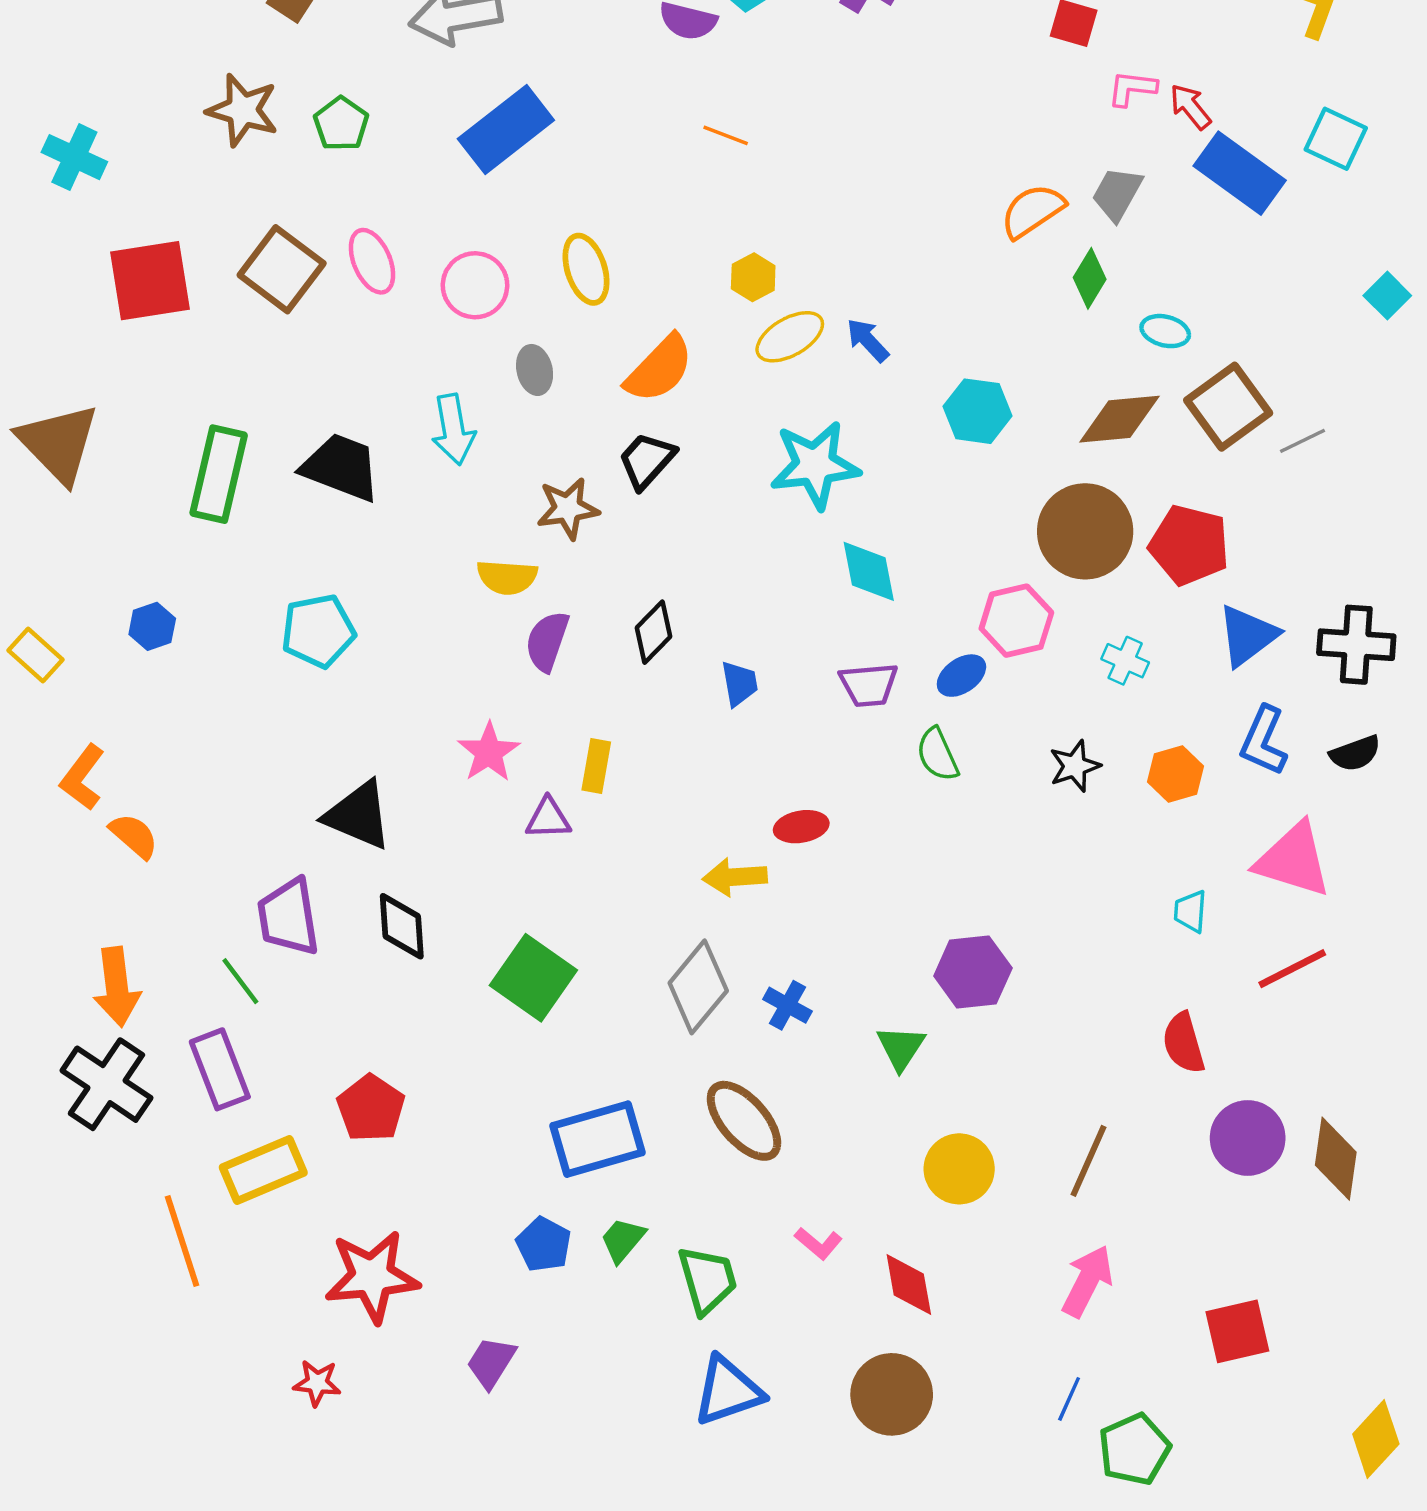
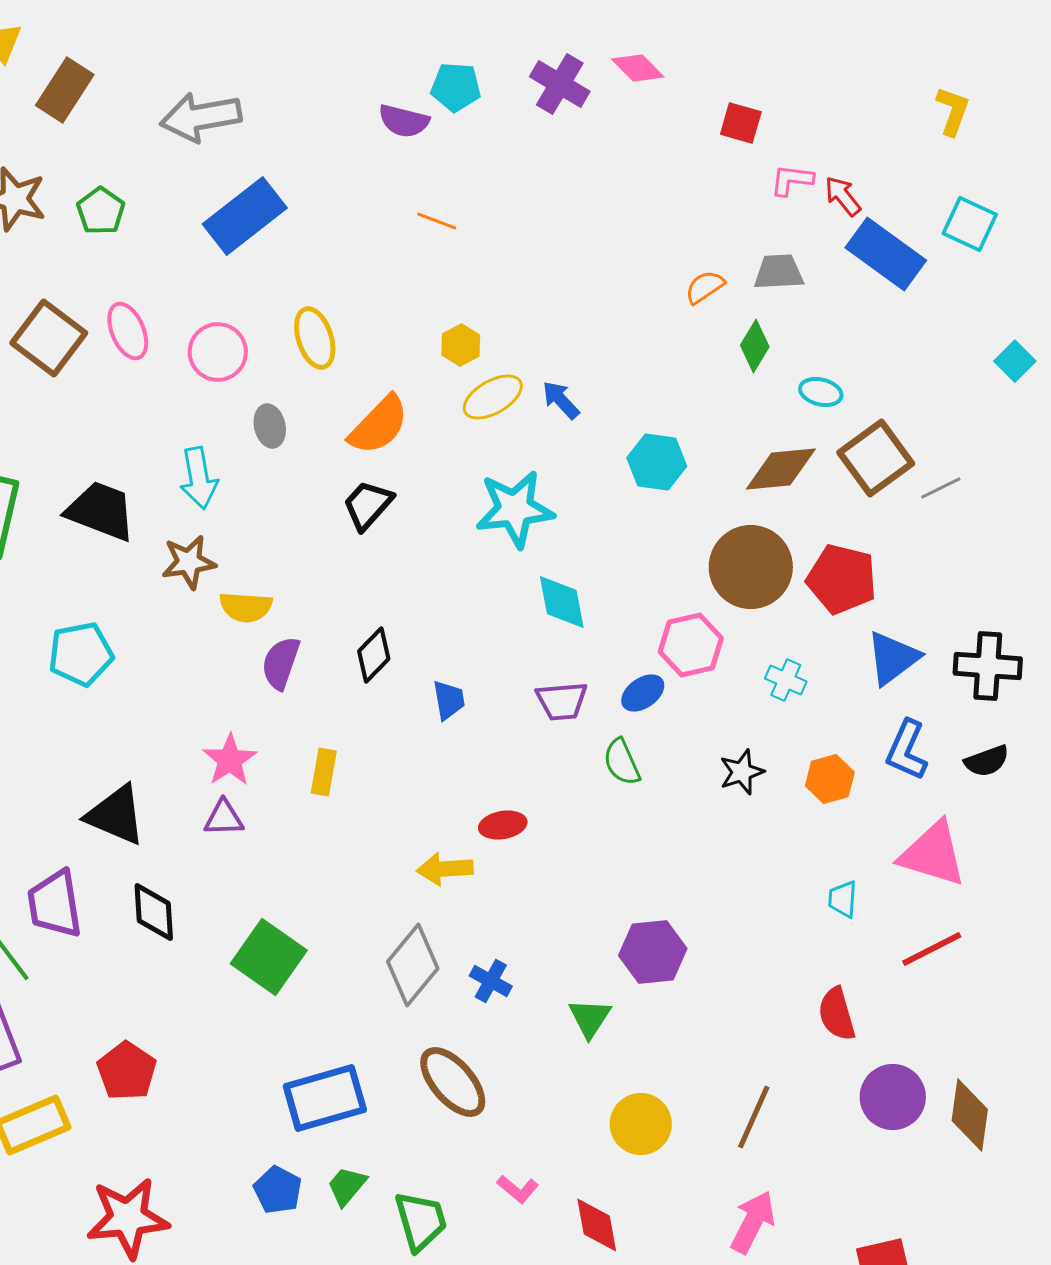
gray trapezoid: (1117, 194) -> (779, 272), turned 58
orange semicircle: (1032, 211) -> (705, 287), size x0.7
brown star: (568, 508) -> (189, 562), moved
purple triangle: (548, 819) -> (224, 818), moved

